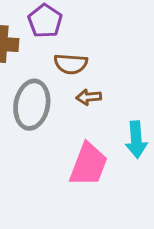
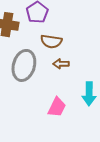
pink trapezoid: (88, 165) -> (57, 107), size x0.7

